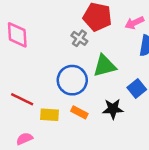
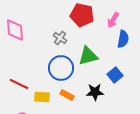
pink arrow: (134, 23) -> (113, 20), turned -35
gray cross: (79, 38) -> (60, 38), moved

